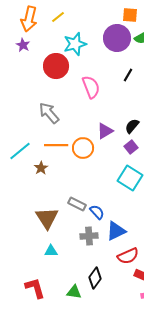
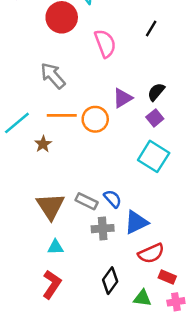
gray rectangle: (77, 204) -> (87, 201), moved
red L-shape: (35, 288) -> (52, 284), moved, turned 50
green triangle: (74, 292) -> (142, 298), moved

